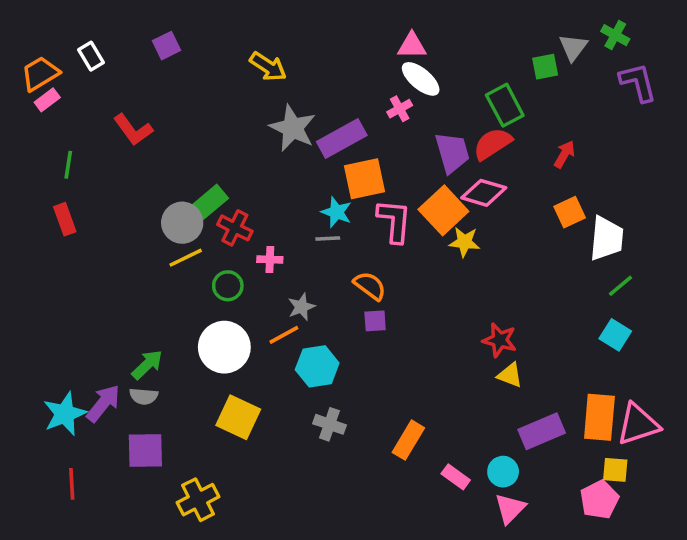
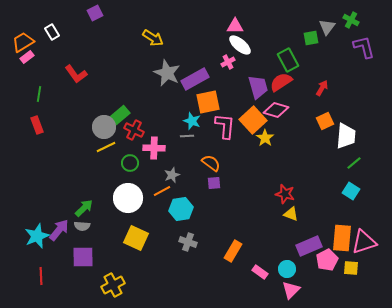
purple square: (166, 46) -> (95, 13), moved
yellow star: (464, 242) -> (265, 138), turned 30
pink cross: (270, 259) -> (154, 148), size x1.5
pink pentagon: (599, 500) -> (327, 260), moved

